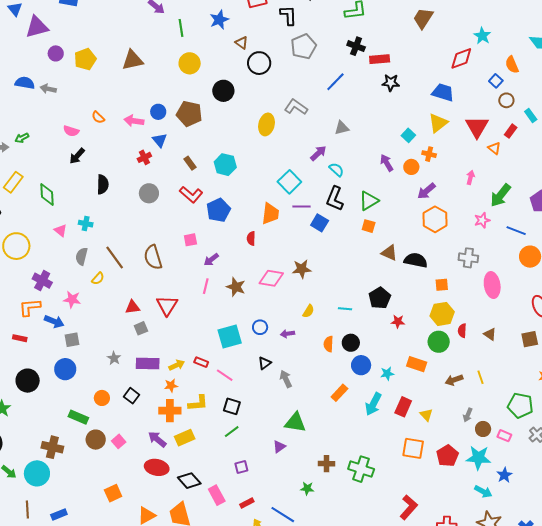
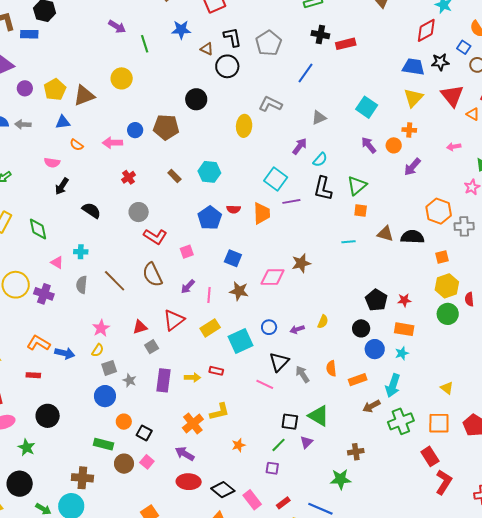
black L-shape: (288, 15) -> (232, 37), moved
blue star: (219, 20) -> (181, 30), turned 30
brown triangle: (133, 60) -> (84, 96), moved
yellow circle: (190, 63) -> (122, 78), moved
black star: (391, 83) -> (440, 62), moved
cyan square: (408, 135) -> (367, 107), moved, size x1.5
blue triangle: (160, 140) -> (63, 122), moved, turned -49
cyan semicircle: (336, 170) -> (320, 160), turned 98
pink arrow: (470, 177) -> (454, 147), turned -104
black semicircle: (103, 184) -> (91, 210), turned -48
red L-shape: (191, 195) -> (155, 237), moved
orange hexagon: (435, 219) -> (439, 211), moved
blue square: (320, 223) -> (233, 258), moved
red semicircle: (251, 238) -> (234, 209), moved, turned -80
purple arrow: (211, 260) -> (188, 287), moved
yellow semicircle: (98, 279) -> (98, 350), moved
purple cross: (42, 281) -> (44, 294), moved
black pentagon: (380, 298) -> (376, 300), moved
pink star: (72, 299) -> (101, 328), moved, turned -30
red triangle: (167, 305) -> (174, 320), turned 30
orange L-shape: (30, 307) -> (38, 343), turned 45
cyan line: (345, 309) -> (349, 242), moved
yellow semicircle: (308, 311) -> (323, 322), moved
gray square: (72, 340) -> (109, 368), moved
orange semicircle: (328, 344) -> (331, 368), moved
purple rectangle: (148, 363) -> (164, 380), turned -75
black triangle: (265, 363) -> (279, 362), size x1.5
orange rectangle: (417, 364) -> (404, 329), moved
yellow arrow: (177, 365) -> (192, 377), turned 35
blue circle: (65, 369) -> (105, 396), moved
pink line: (225, 375) -> (265, 384), moved
brown arrow: (454, 380) -> (371, 406), moved
orange star: (171, 386) -> (239, 445), moved
orange rectangle: (339, 393) -> (358, 380), turned 36
black square: (131, 396) -> (144, 433), moved
black square: (232, 406) -> (290, 422), moved
red rectangle: (403, 407) -> (430, 456), moved, turned -48
orange cross: (170, 411) -> (193, 424), turned -30
green triangle: (295, 422) -> (319, 416), turned 30
green line: (232, 432) -> (279, 445), moved
yellow rectangle: (185, 438) -> (210, 328), moved
purple square: (241, 467) -> (272, 468), turned 32
green cross: (361, 469) -> (401, 421), moved, turned -30
green star: (307, 488) -> (341, 479), size x1.5

